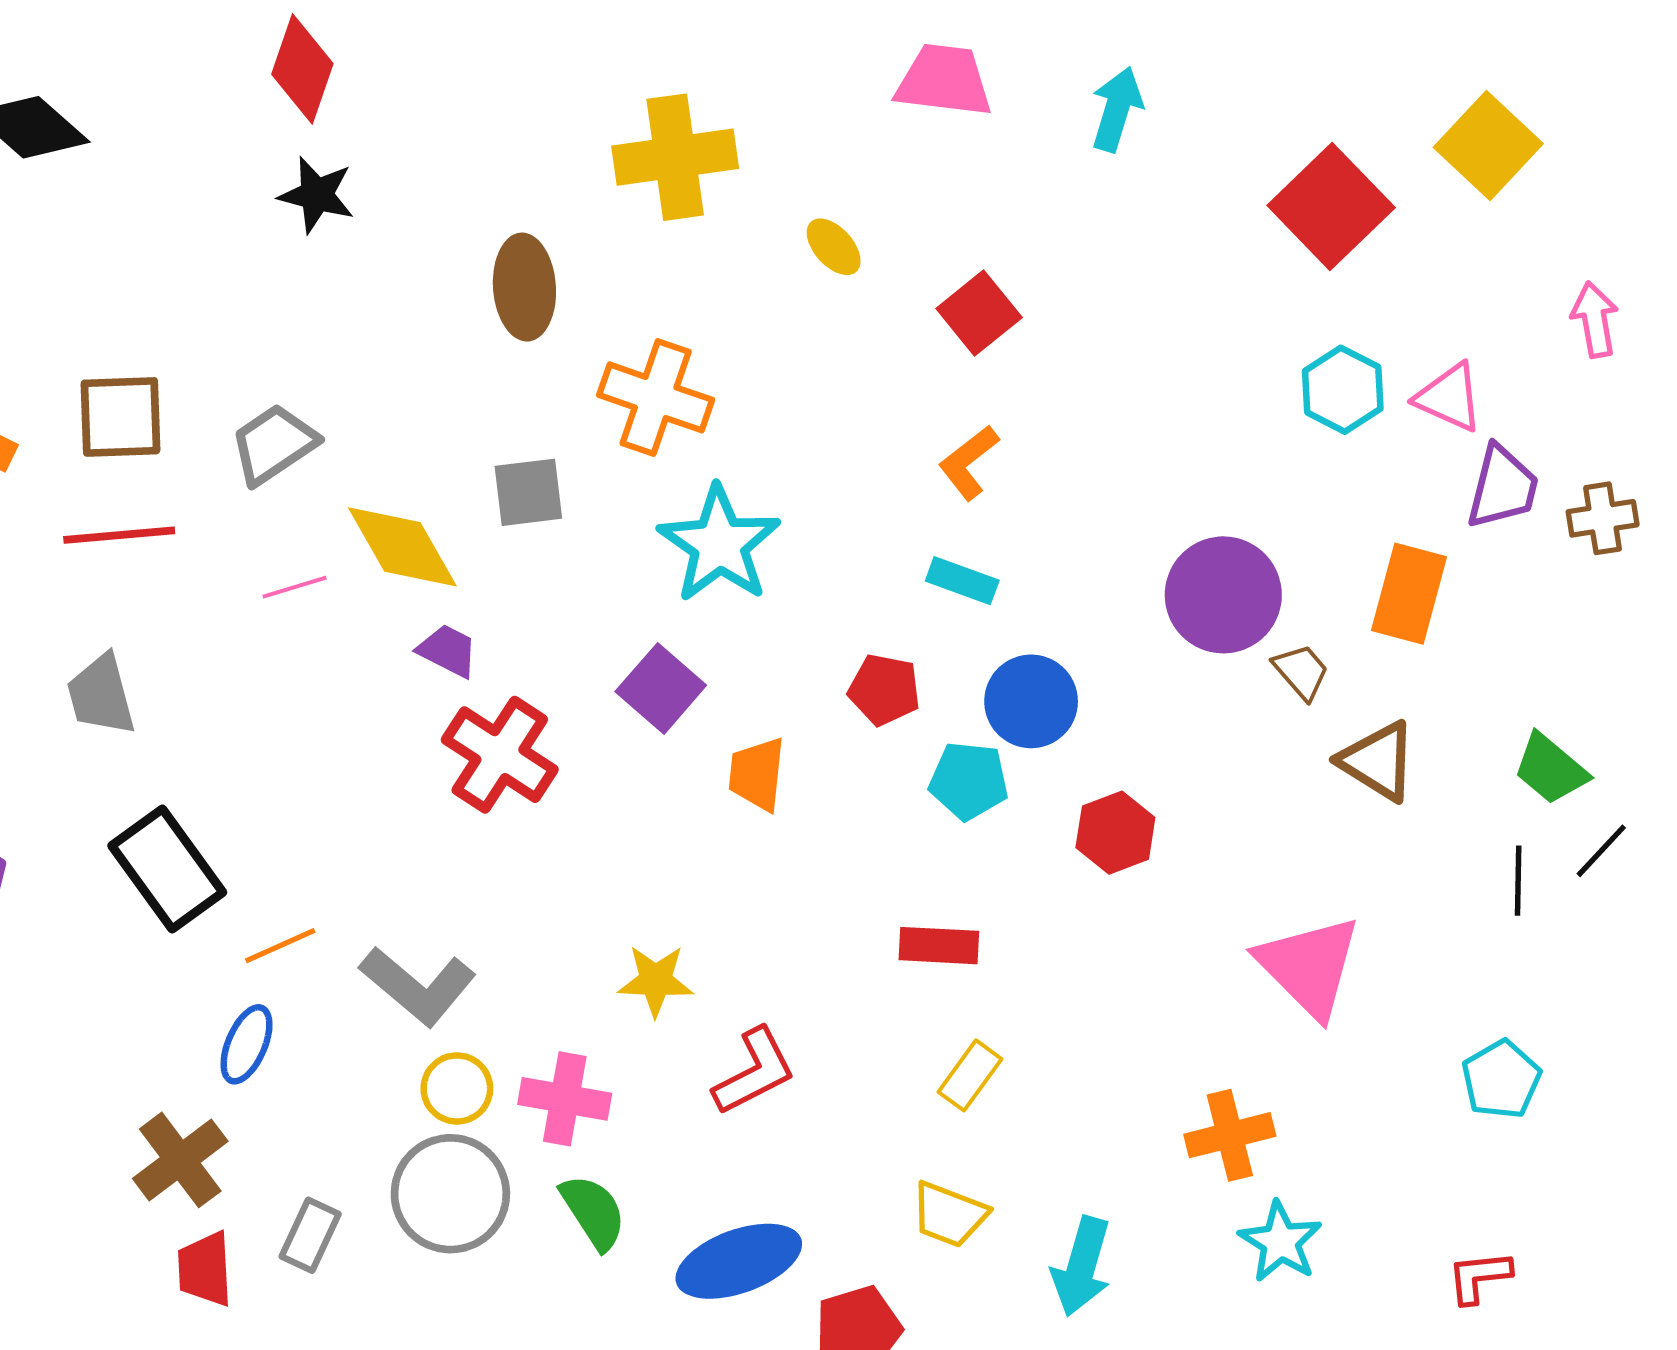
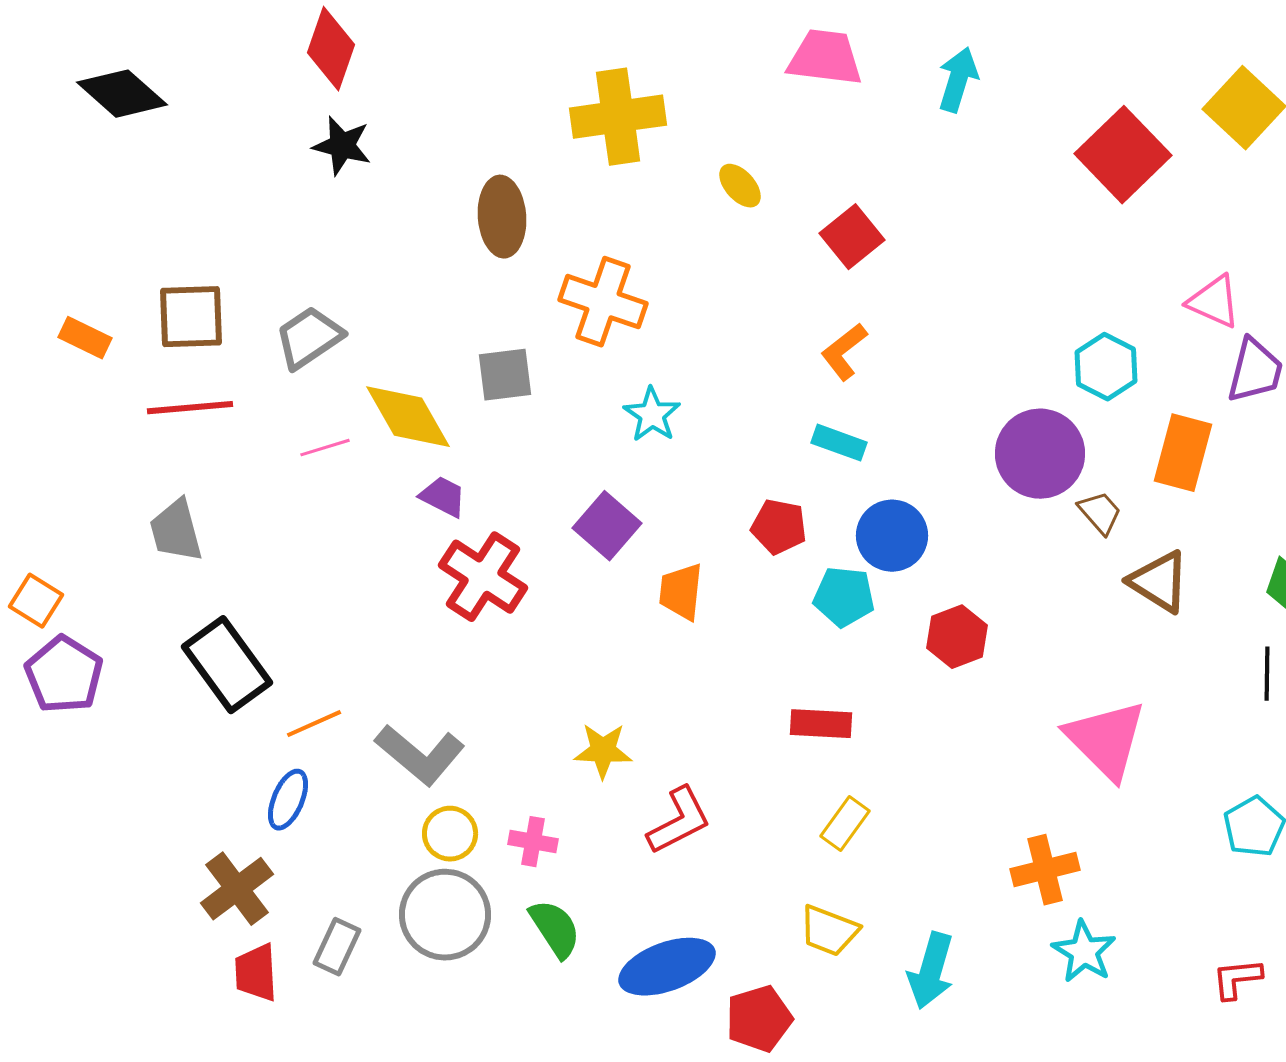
cyan hexagon: (1343, 390) -> (1106, 367), moved
cyan star: (719, 544) -> (652, 415), size x0.6
pink cross: (565, 1099) -> (533, 842), size x0.7

